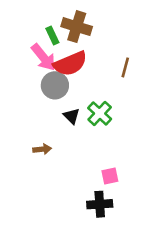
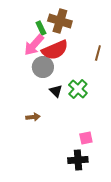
pink arrow: (43, 57) -> (34, 45), turned 80

